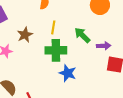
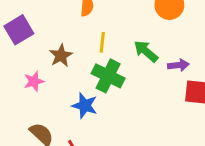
green cross: (56, 50) -> (108, 76), turned 30
blue star: (68, 73) -> (85, 106), moved

